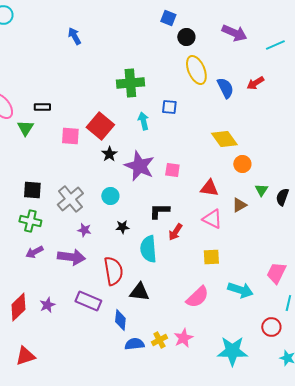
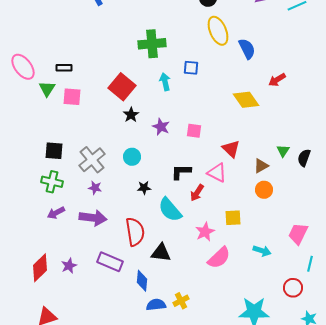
red arrow: (255, 83) -> (277, 80), moved
pink square: (70, 136) -> (72, 97), moved
orange circle: (242, 164) -> (264, 190), moved
purple star: (139, 166) -> (161, 127), size x0.6
red triangle: (209, 188) -> (231, 149), turned 36
pink triangle: (212, 219) -> (217, 173), moved
purple star: (84, 230) -> (95, 188), moved
cyan semicircle: (148, 249) -> (170, 210), turned -36
cyan arrow: (240, 290) -> (262, 251), size x0.7
pink star: (183, 338) -> (205, 232), moved

